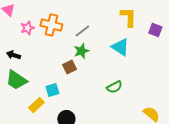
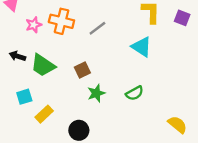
purple square: (155, 30) -> (182, 18), moved
green star: (81, 51) -> (96, 93), moved
green trapezoid: (16, 80) -> (43, 65), moved
cyan square: (52, 90) -> (24, 97), moved

